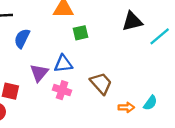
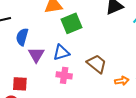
green square: (81, 33) -> (72, 23), size x1.5
purple triangle: (39, 73) -> (36, 55), moved

